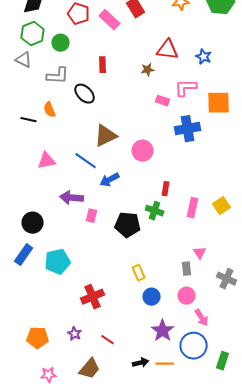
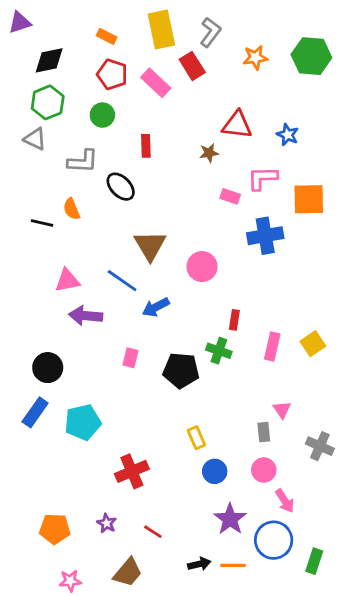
green circle: (61, 43) -> (102, 115), moved
brown triangle: (106, 136) -> (150, 246), turned -35
purple arrow: (72, 198) -> (86, 316), moved

